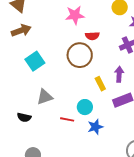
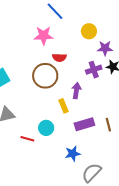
purple arrow: (119, 74) -> (76, 91), moved
blue star: (95, 127) -> (73, 154), moved

